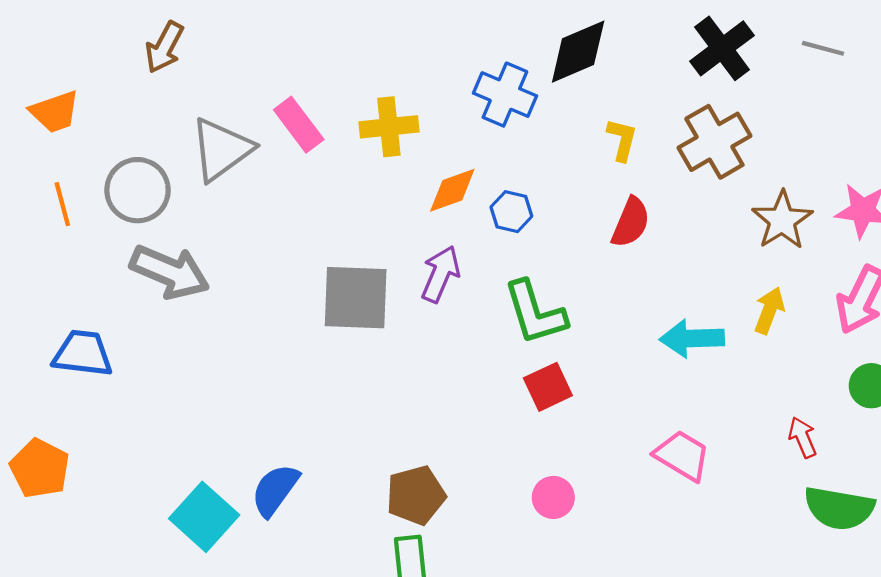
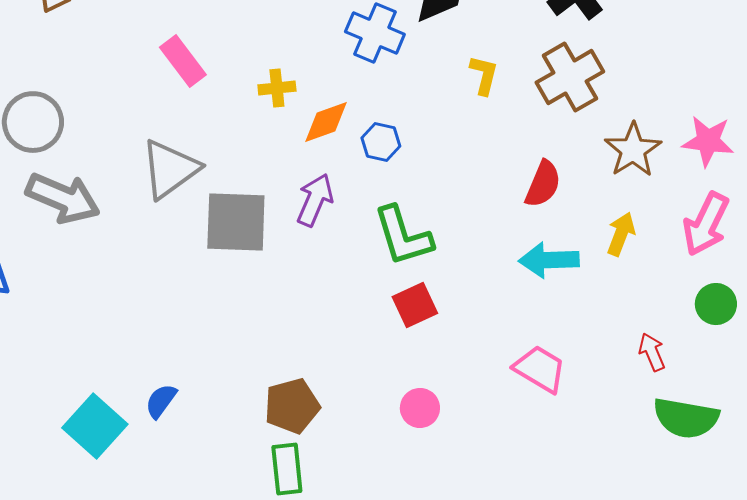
yellow cross: (389, 127) -> (277, 88), moved, size x0.7
gray triangle: (221, 149) -> (170, 169), moved
red semicircle: (631, 222) -> (543, 184), moved
blue semicircle: (275, 490) -> (161, 401), size x0.7

